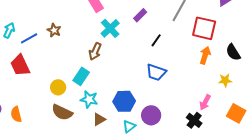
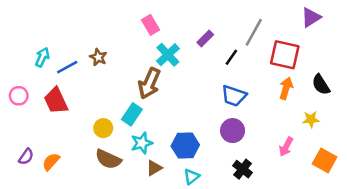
black line: (156, 40) -> (231, 57), moved
brown arrow: (95, 51) -> (149, 83), size x1.4
blue trapezoid: (156, 72) -> (234, 96), moved
cyan star: (89, 99) -> (142, 143), turned -30
orange semicircle: (16, 114) -> (51, 162), turned 56
purple circle: (151, 115) -> (233, 131), moved
black cross: (194, 120) -> (243, 169), moved

